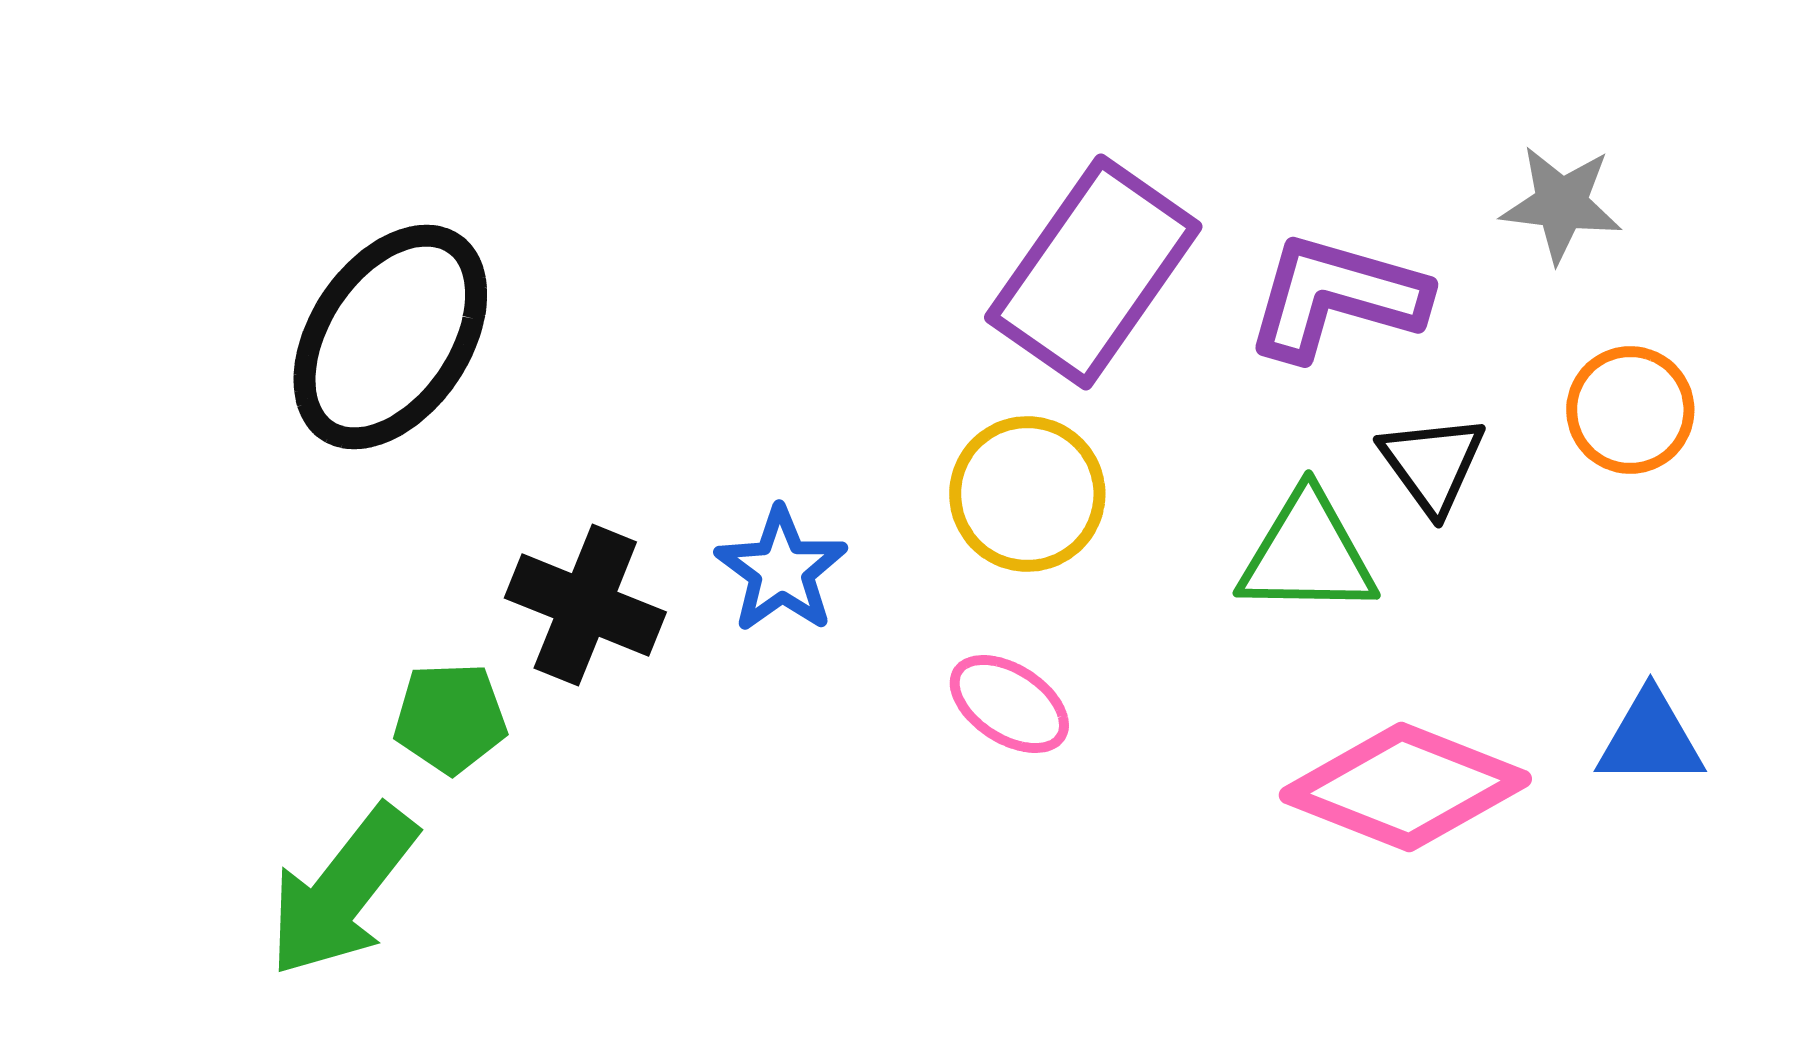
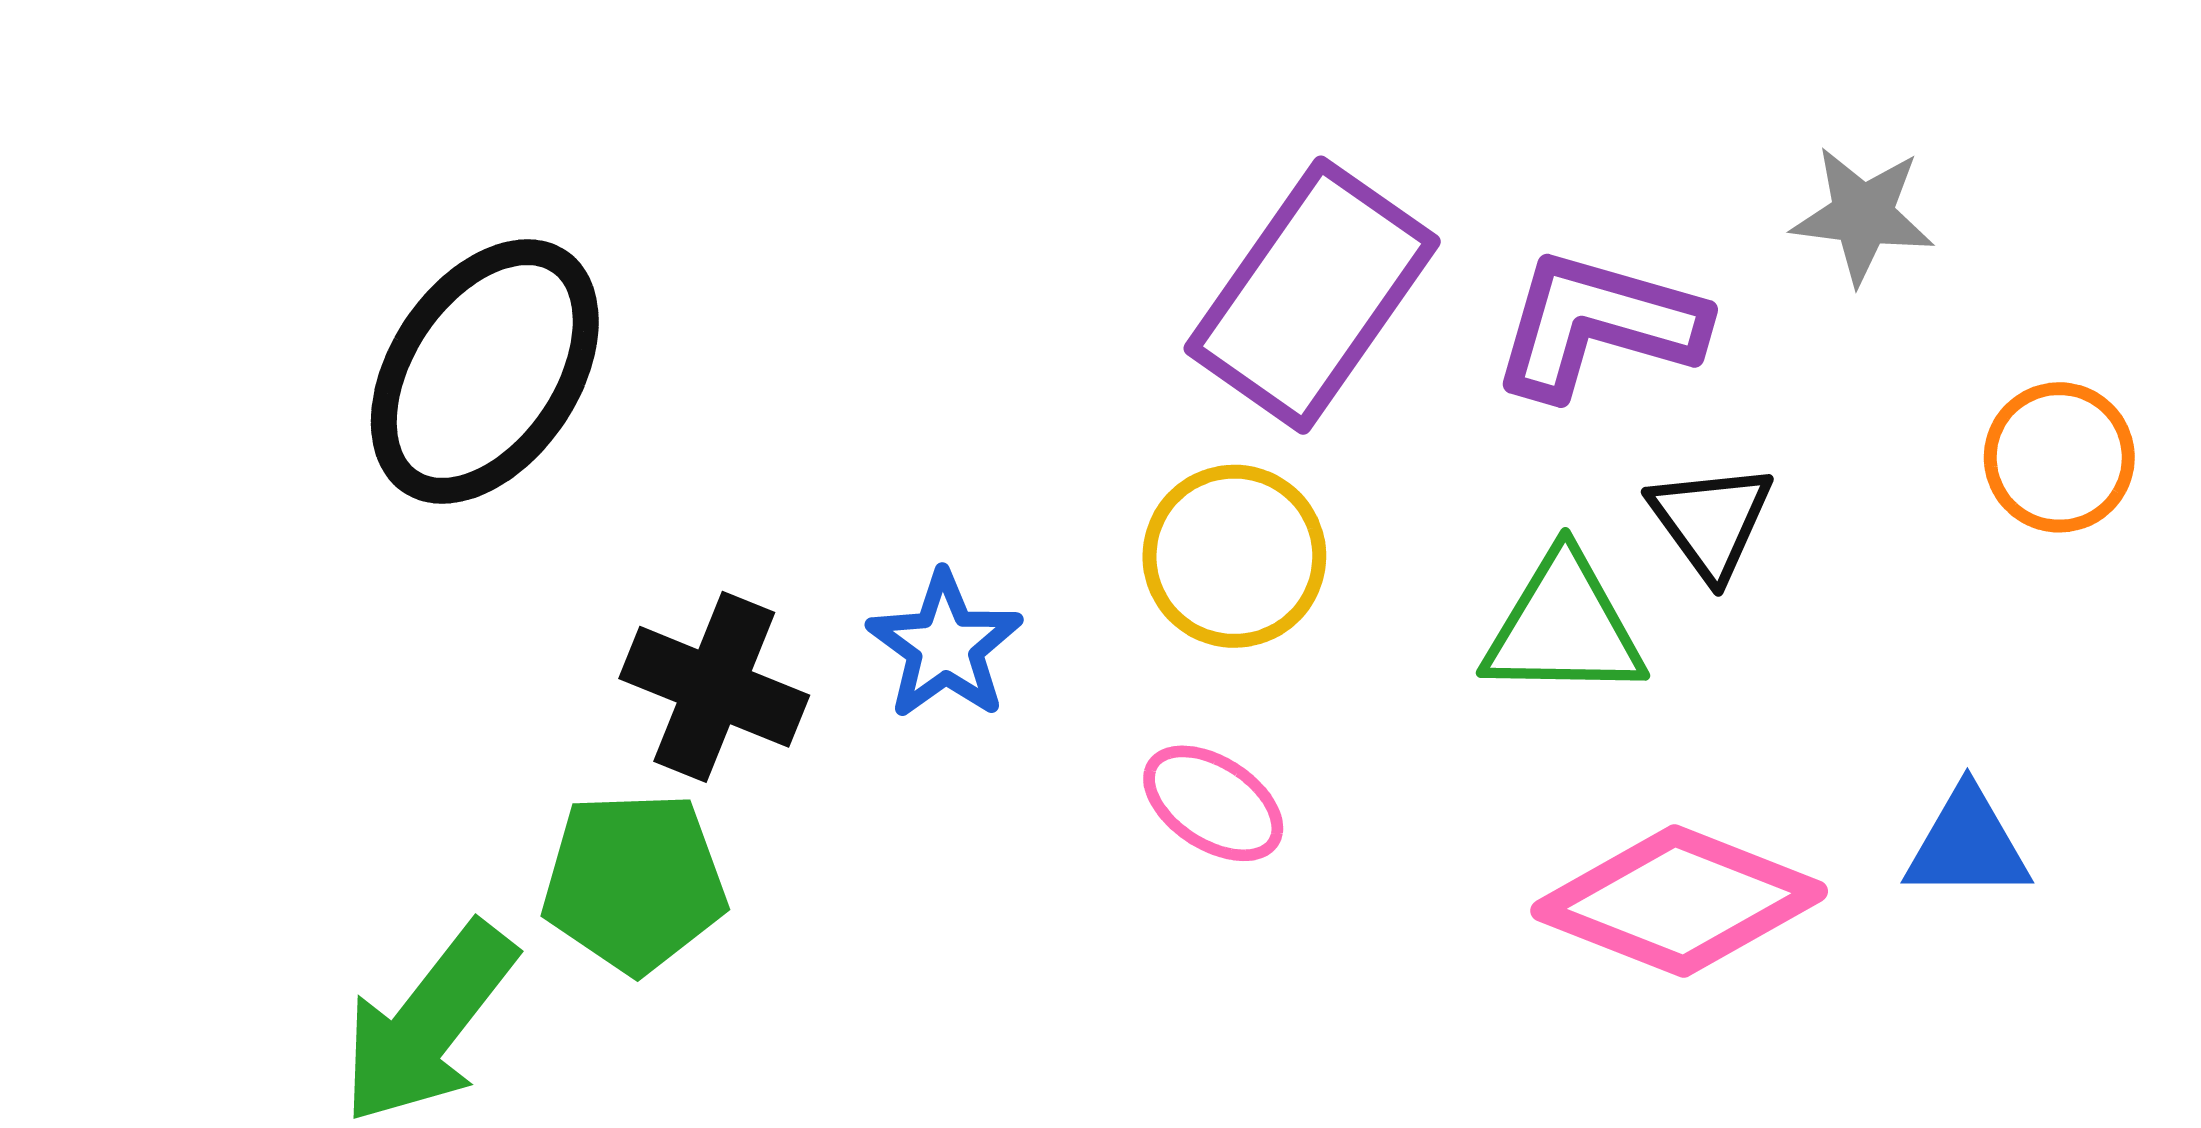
orange circle: (1630, 410) -> (2059, 457), moved
green pentagon: (450, 718) -> (634, 882), moved, size x1.4

